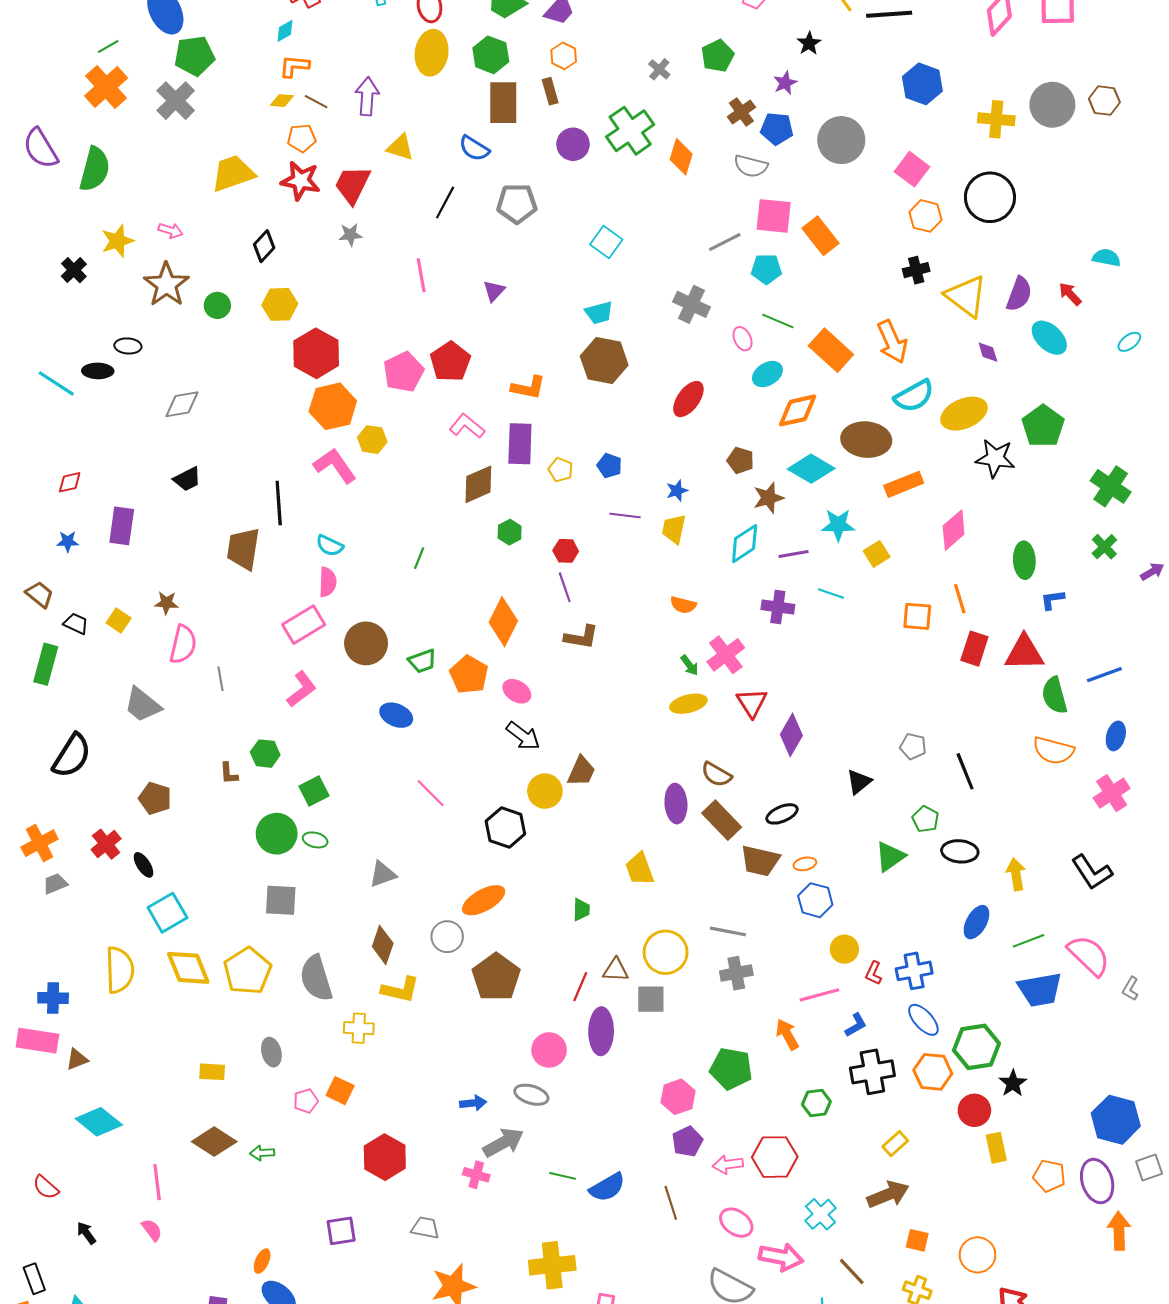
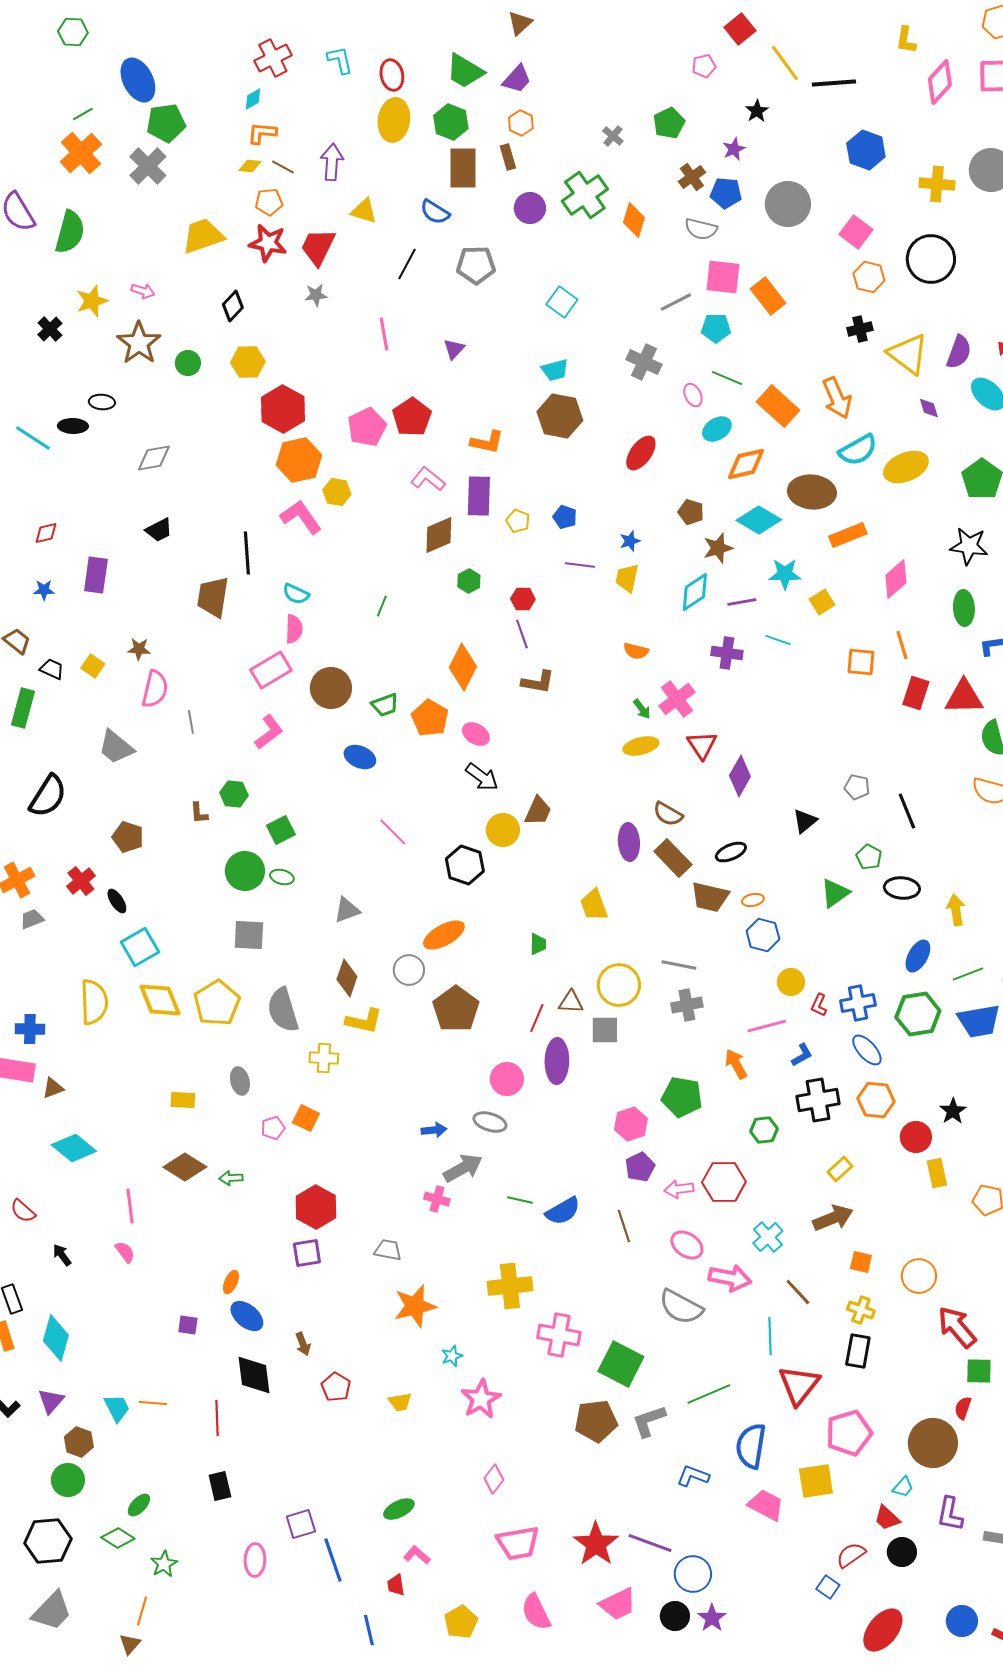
black star: (995, 458) -> (969, 546), moved
green hexagon: (976, 1047) -> (918, 1014), moved
red hexagon: (385, 1157) -> (316, 1207), moved

